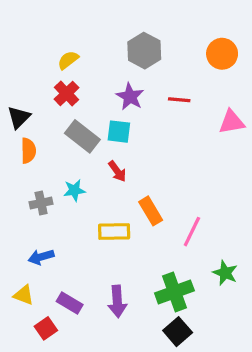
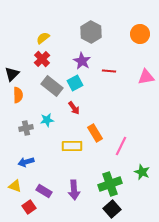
red line: (179, 100) -> (109, 71), moved
cyan square: (119, 132) -> (75, 83), turned -35

